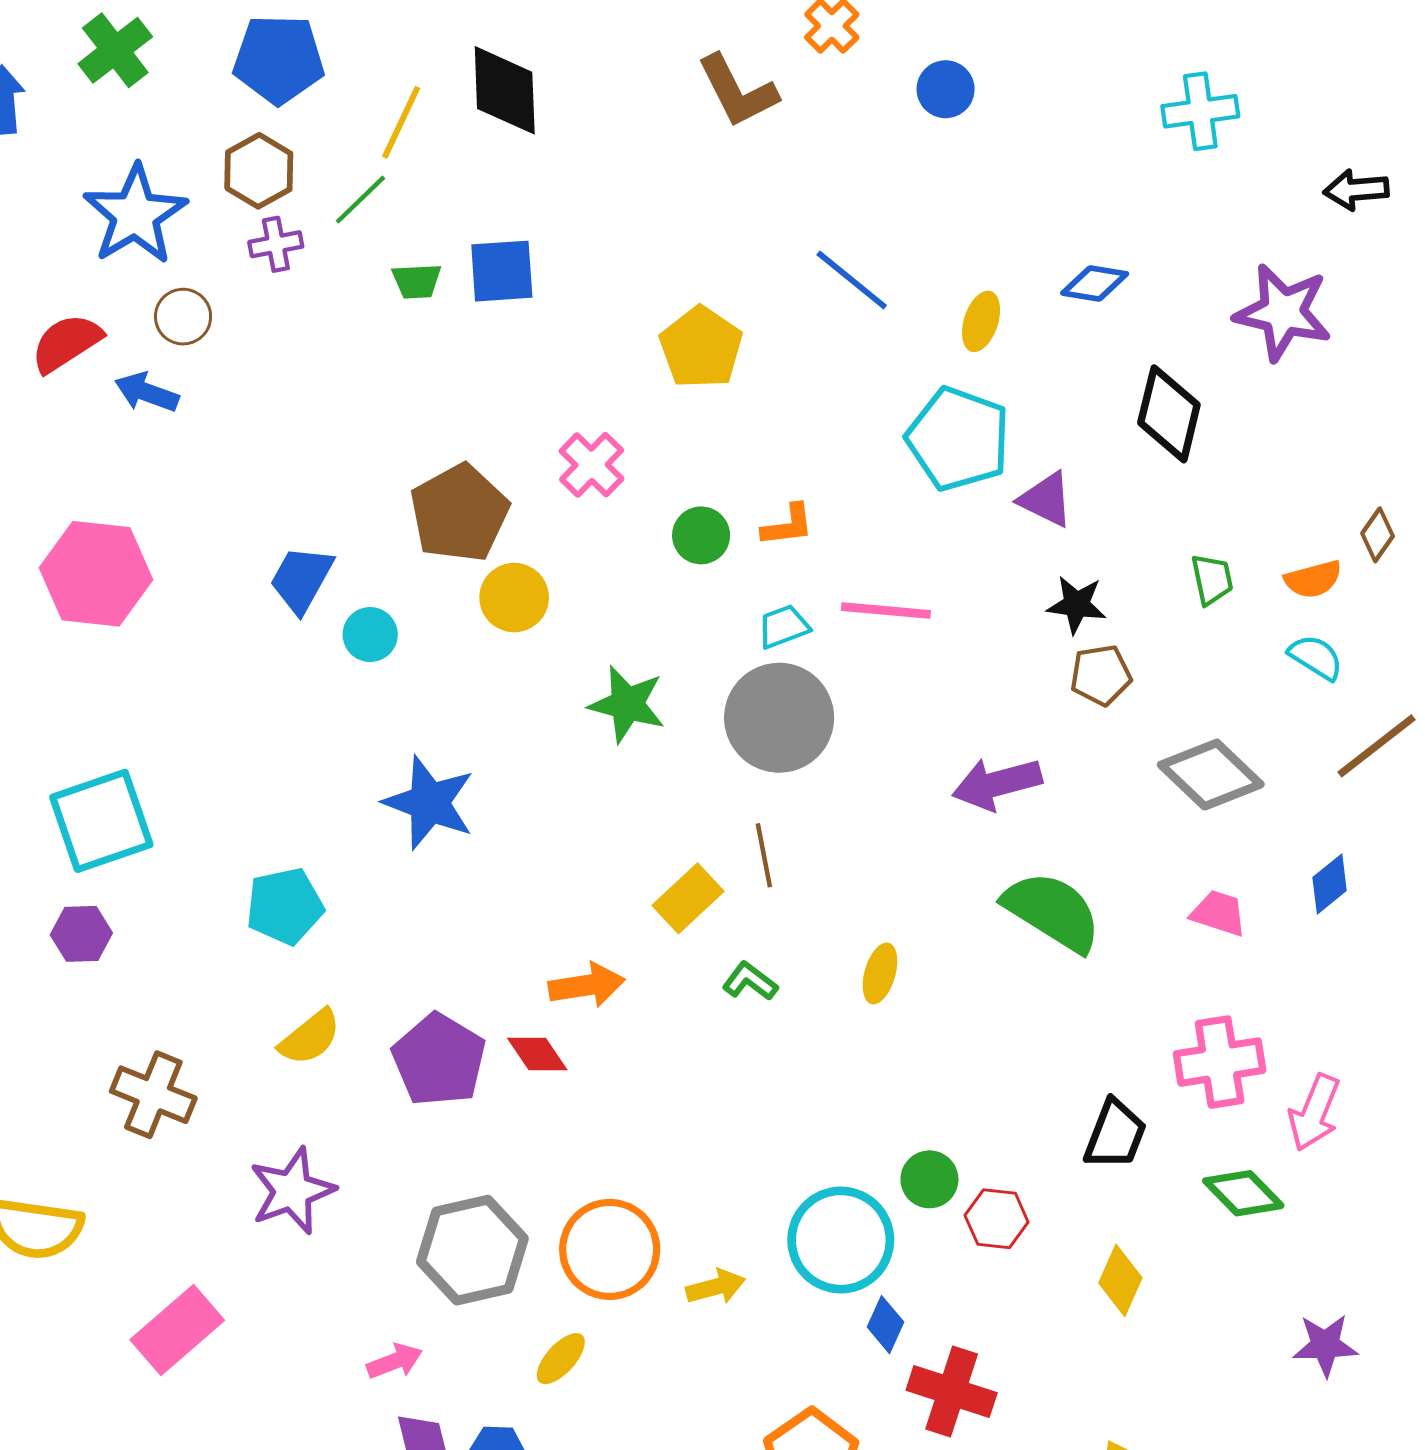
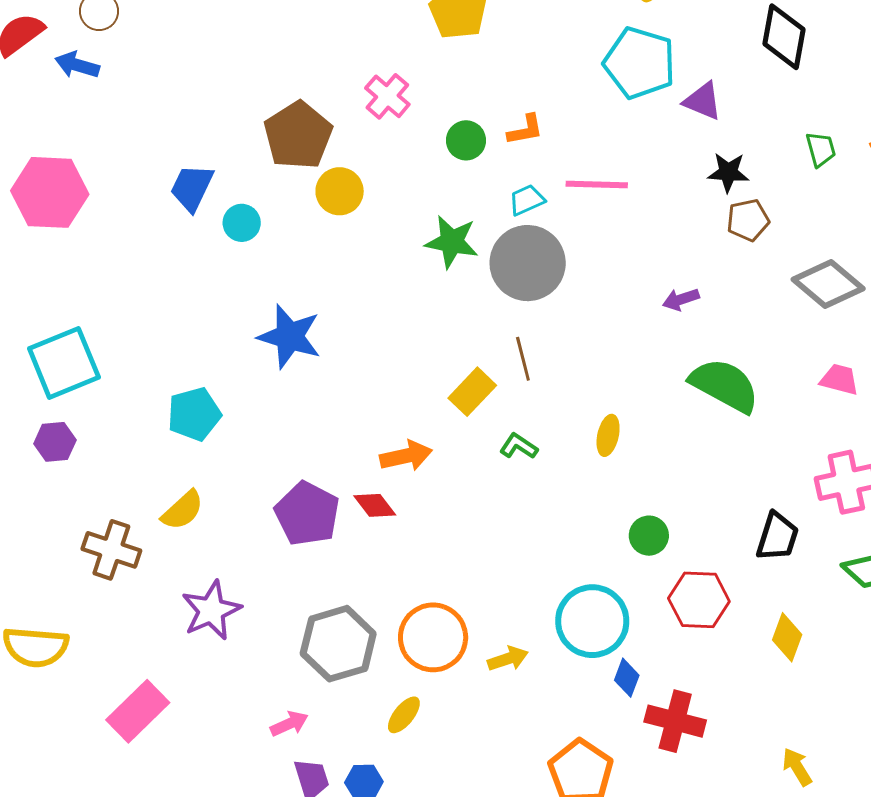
green star: (627, 704) -> (452, 242), moved
purple arrow: (997, 784) -> (681, 299), size x0.6
yellow semicircle: (310, 1037) -> (183, 510), moved
green circle: (929, 1179) -> (649, 536), moved
red hexagon: (997, 1219) -> (699, 600), size x1.4

